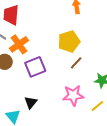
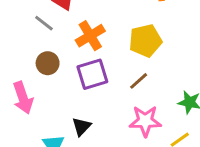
orange cross: (19, 44) -> (90, 36), moved
brown line: (76, 63) -> (139, 81), moved

